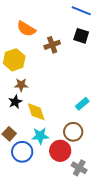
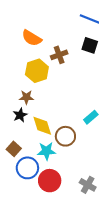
yellow hexagon: (14, 60) -> (37, 71), moved
brown circle: (73, 132) -> (65, 136), moved
red circle: (60, 151) -> (50, 181), moved

